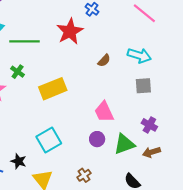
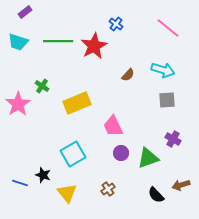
green line: (25, 41) -> (58, 41), moved
pink trapezoid: (104, 112) -> (113, 126), moved
brown arrow: (151, 152) -> (181, 185), moved

